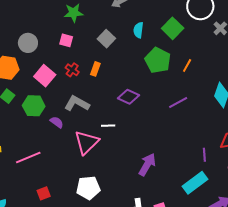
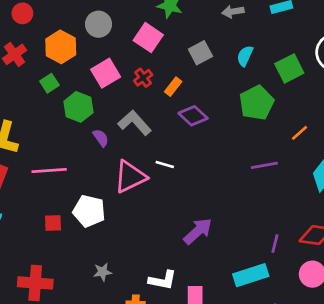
pink square: (66, 40) -> (148, 38), size x1.5
orange line: (187, 65) -> (300, 133), moved
purple diamond: (128, 97) -> (193, 116), moved
white pentagon: (88, 188) -> (89, 211), moved

